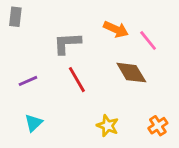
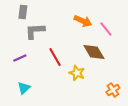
gray rectangle: (15, 17) -> (23, 12), moved
gray L-shape: (67, 43) -> (35, 31), moved
yellow star: (108, 126) -> (77, 73), moved

